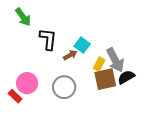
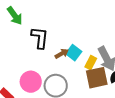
cyan square: (82, 45) -> (74, 53), moved
pink circle: (27, 83) -> (31, 82), moved

